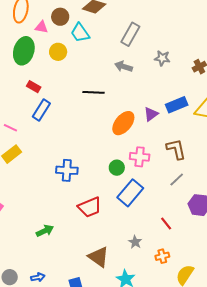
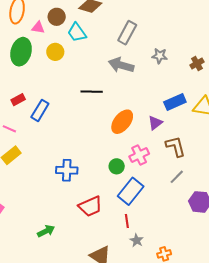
gray arrow: (124, 67) -> (121, 65), size x1.4
red rectangle: (34, 87) -> (18, 100), moved, turned -56
purple triangle: (151, 114) -> (155, 123), moved
pink cross: (140, 157) -> (139, 155), turned -30
red line: (166, 223) -> (127, 221), moved, turned 32

